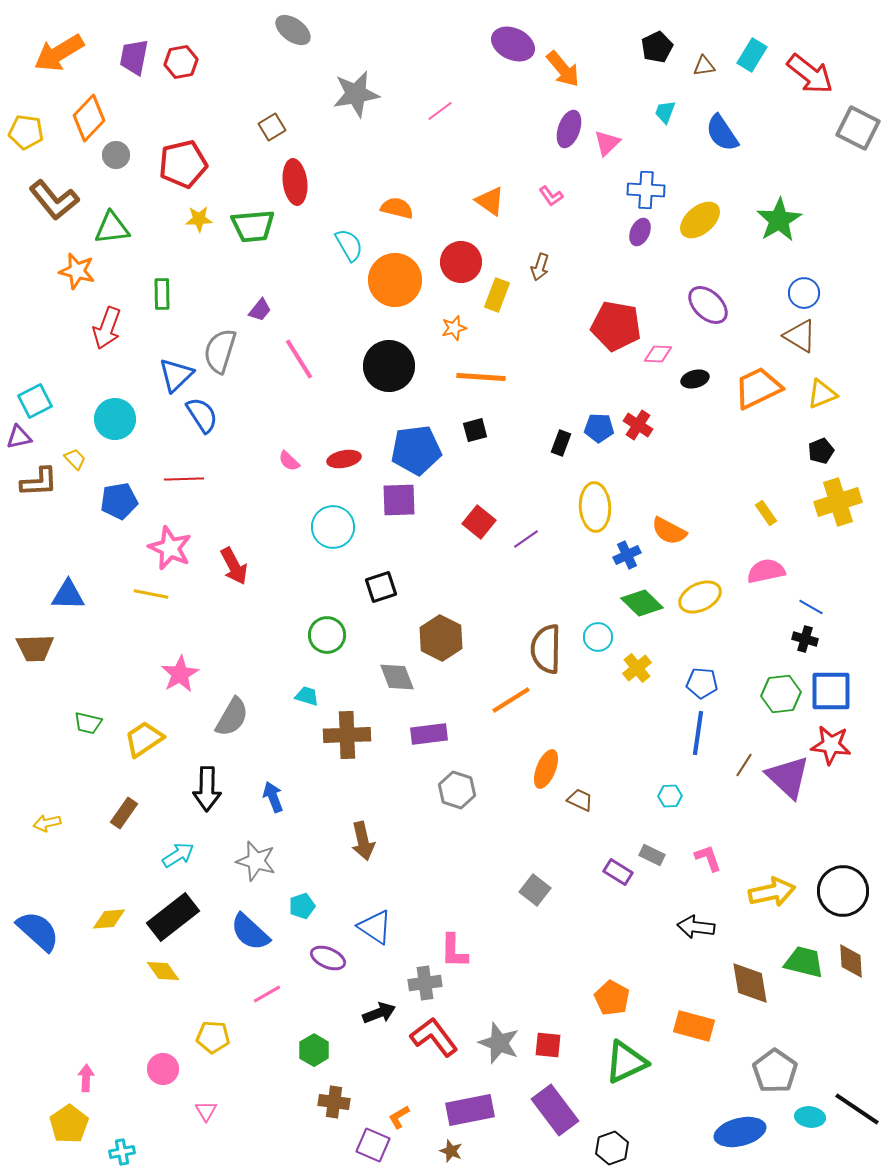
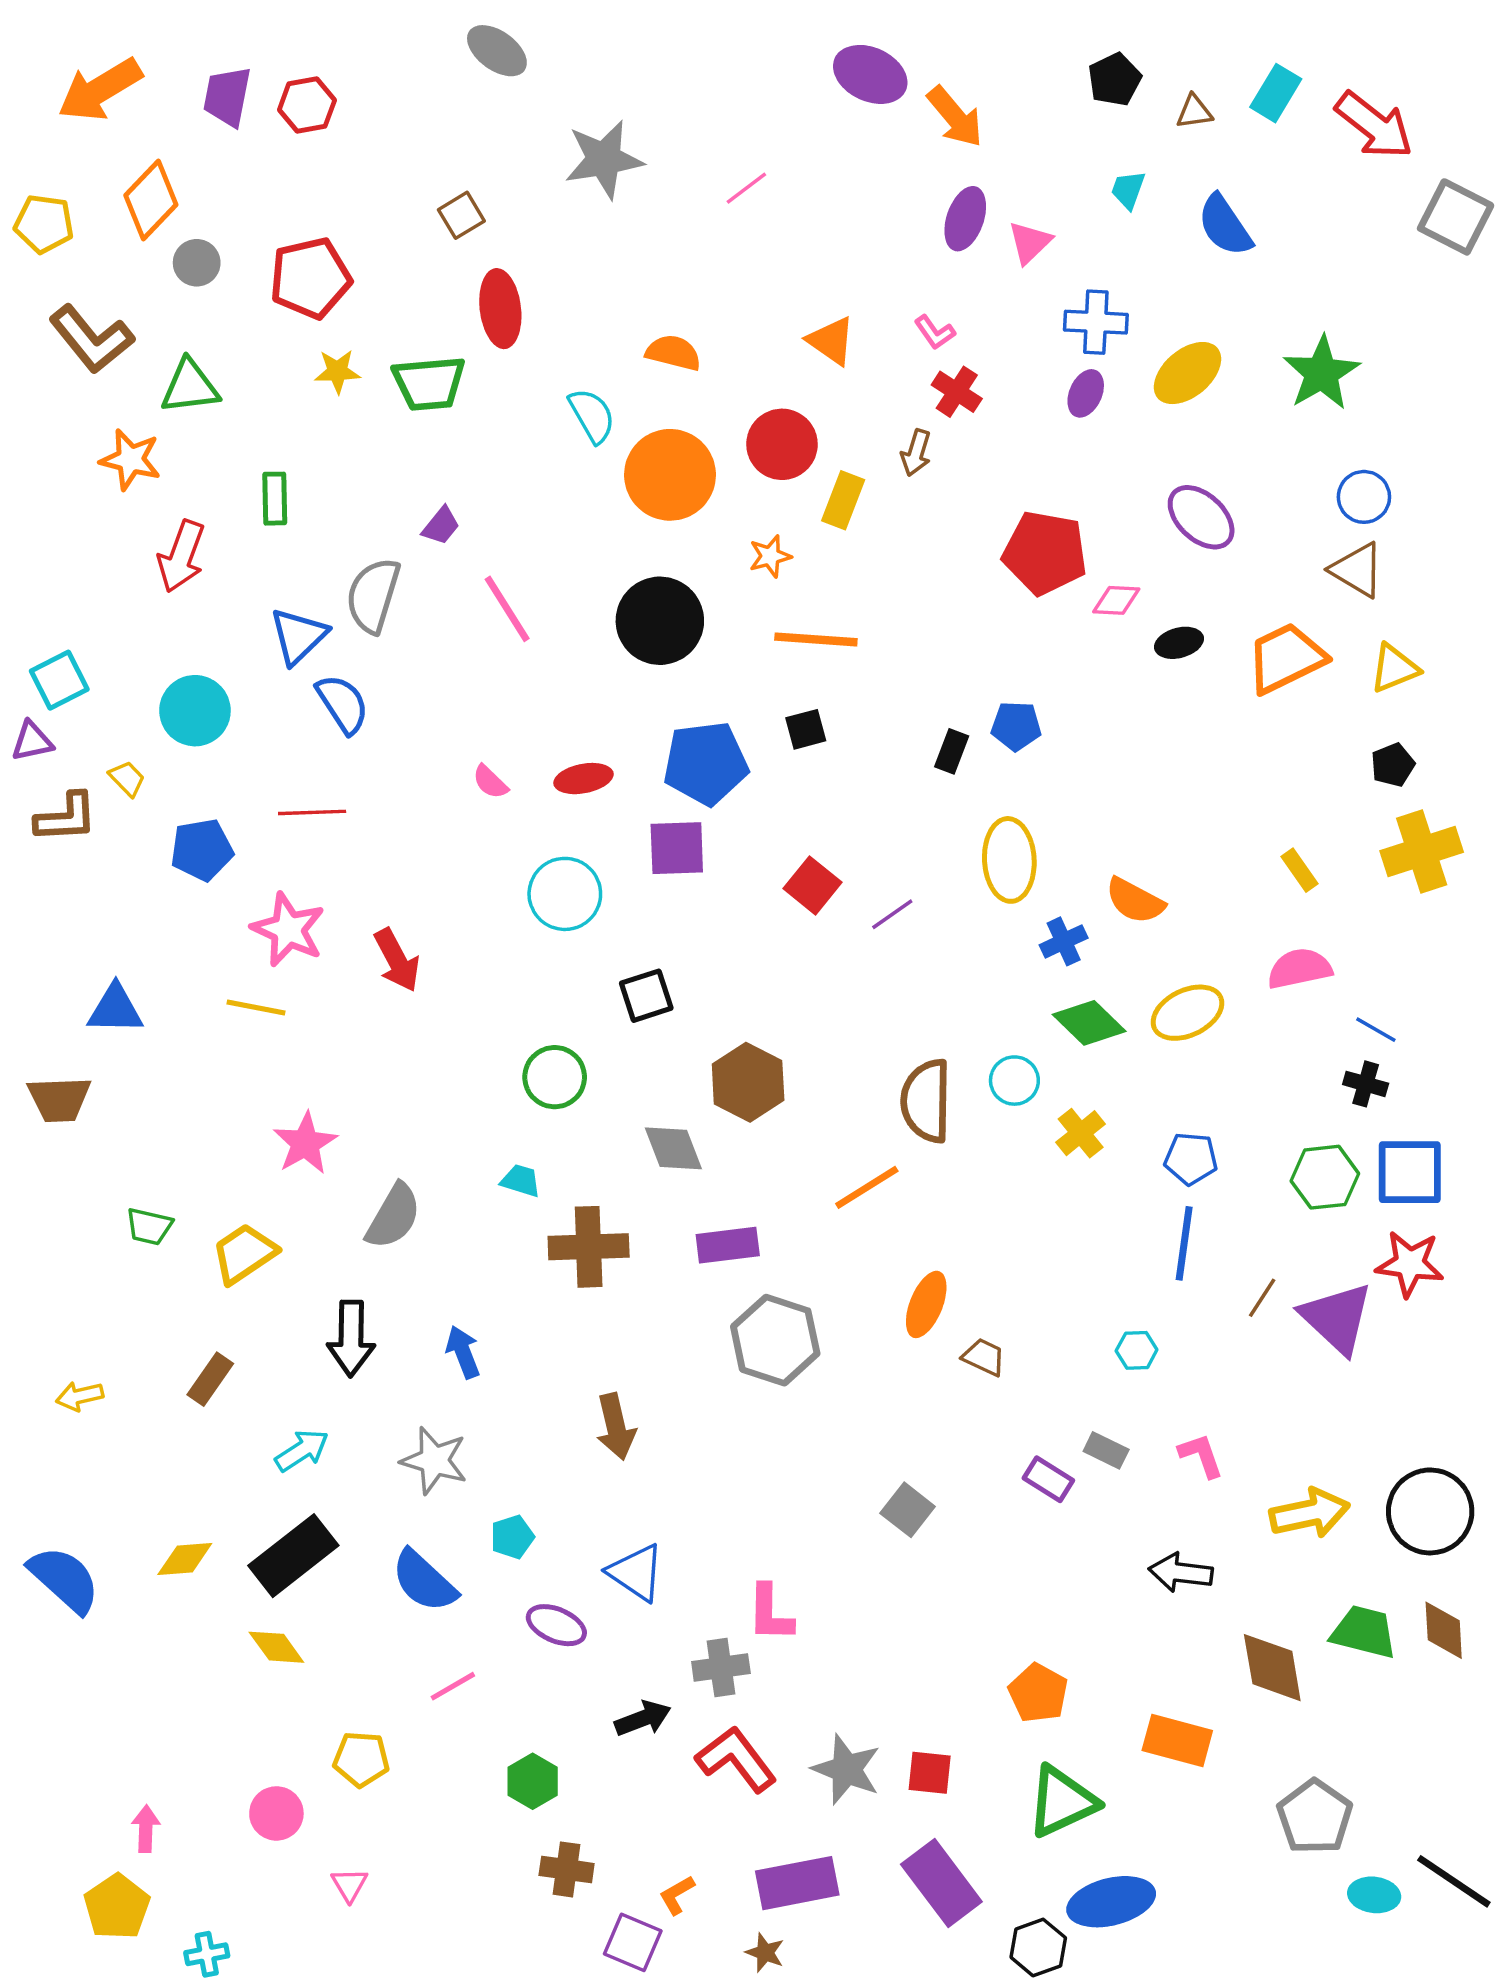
red cross: (638, 425) -> (957, 392), moved
gray hexagon: (457, 790) -> (775, 1340), size x1.4
blue ellipse: (740, 1132) -> (1111, 1902), moved

